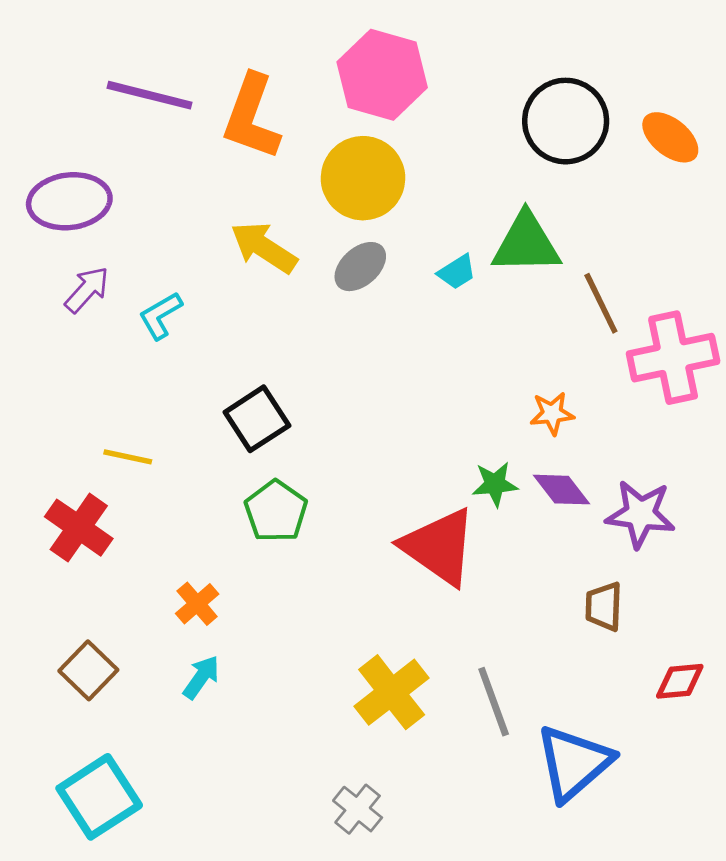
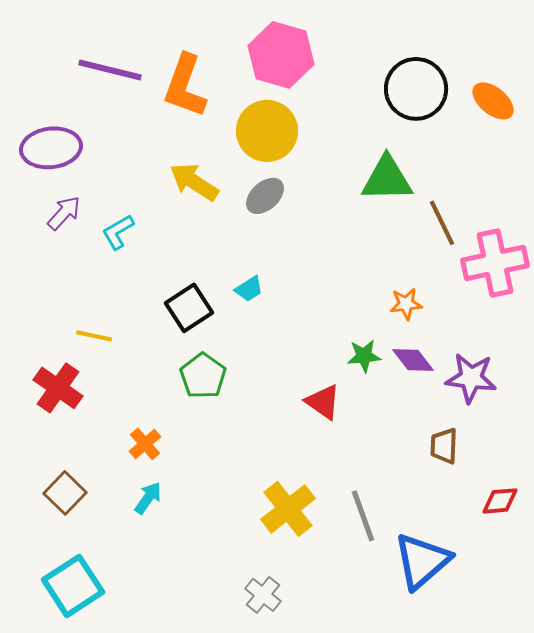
cyan trapezoid: (457, 272) -> (249, 289), moved
red triangle: (439, 547) -> (323, 402), size x0.6

